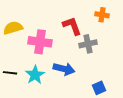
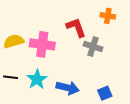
yellow semicircle: (13, 28) -> (14, 41), moved
gray cross: (88, 44) -> (93, 47), turned 30
blue arrow: (64, 69) -> (68, 88), moved

